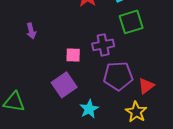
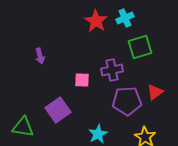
purple square: (64, 85) -> (58, 110), moved
red triangle: (146, 86) -> (155, 92), moved

